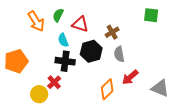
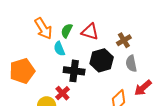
green semicircle: (58, 15) -> (67, 31), moved
cyan semicircle: (63, 40) -> (59, 49), moved

